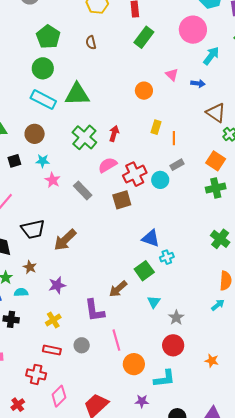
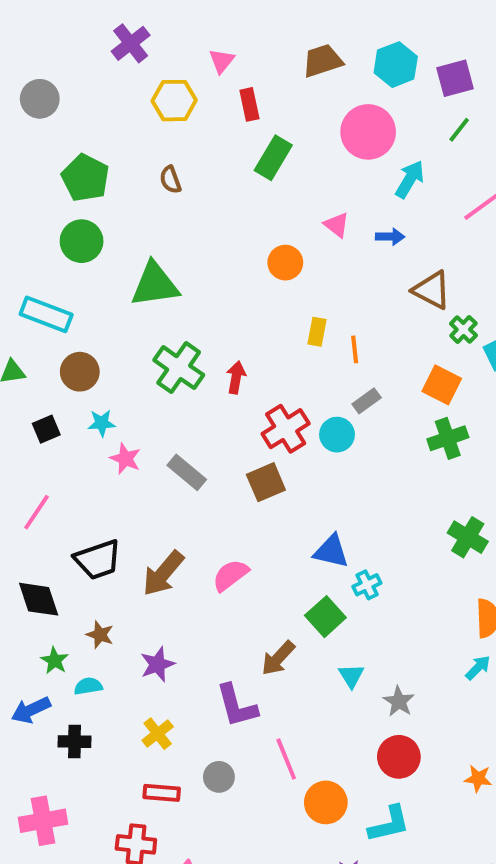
cyan rectangle: (43, 100) -> (46, 314), moved
red arrow: (114, 134) -> (236, 377), moved
pink semicircle: (108, 165) -> (230, 575), moved

